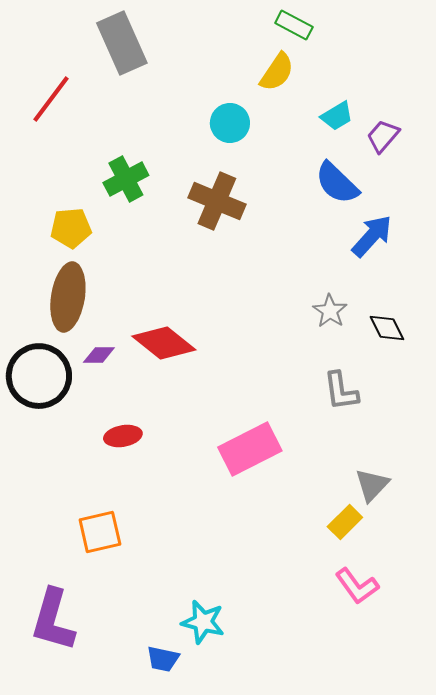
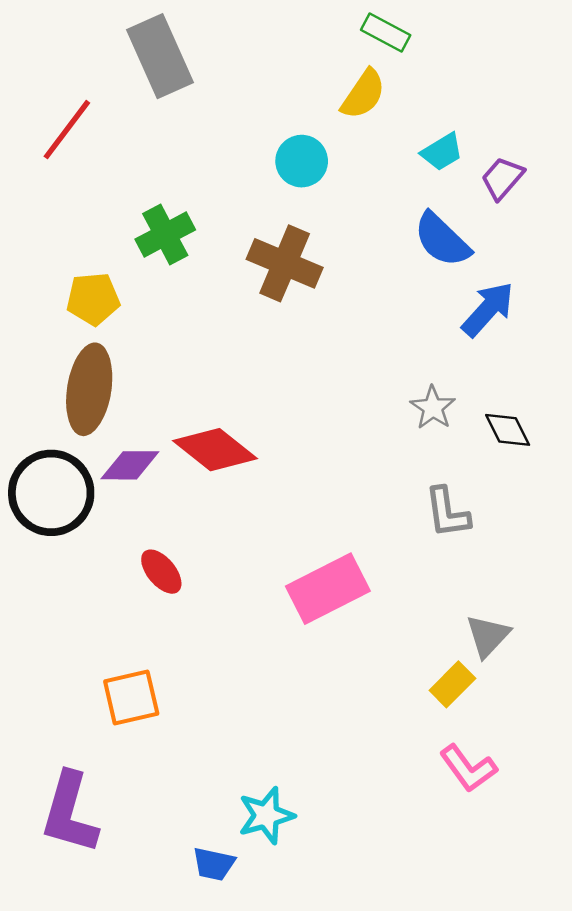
purple diamond: (99, 355) -> (130, 465), size x1.4
red ellipse: (123, 436) -> (161, 572), turned 60
cyan star: (203, 622) -> (266, 816), turned -30

